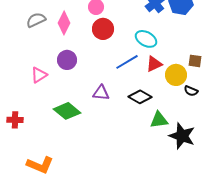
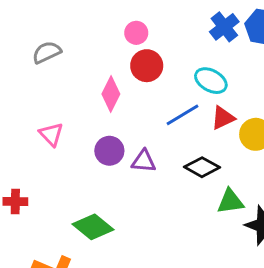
pink diamond: (64, 23) -> (111, 94), moved
purple circle: (67, 60) -> (109, 151), moved
pink triangle: (39, 75) -> (51, 134), turned -42
green diamond: (67, 111) -> (93, 227), moved

